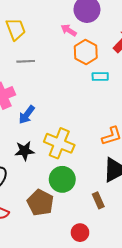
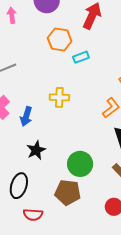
pink arrow: (69, 30) -> (12, 15), moved, turned 70
yellow cross: (59, 143) -> (59, 97), moved, size x0.7

